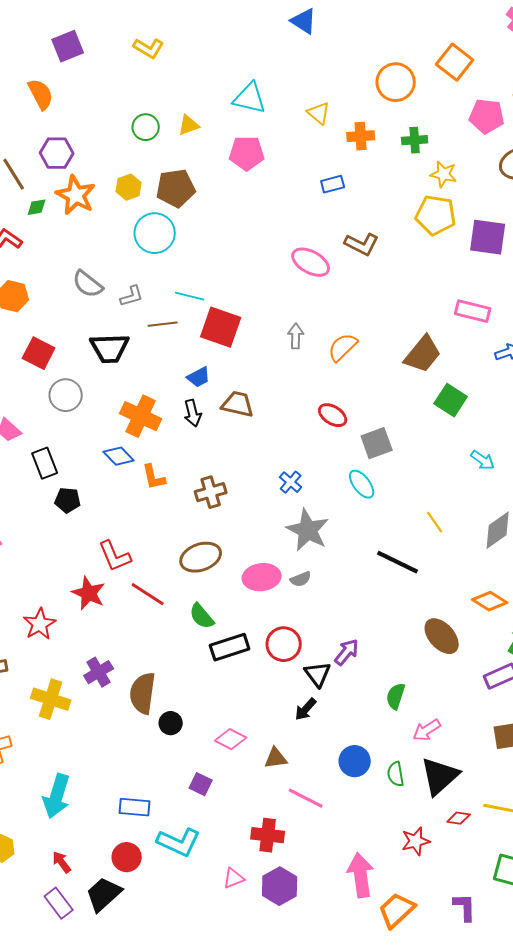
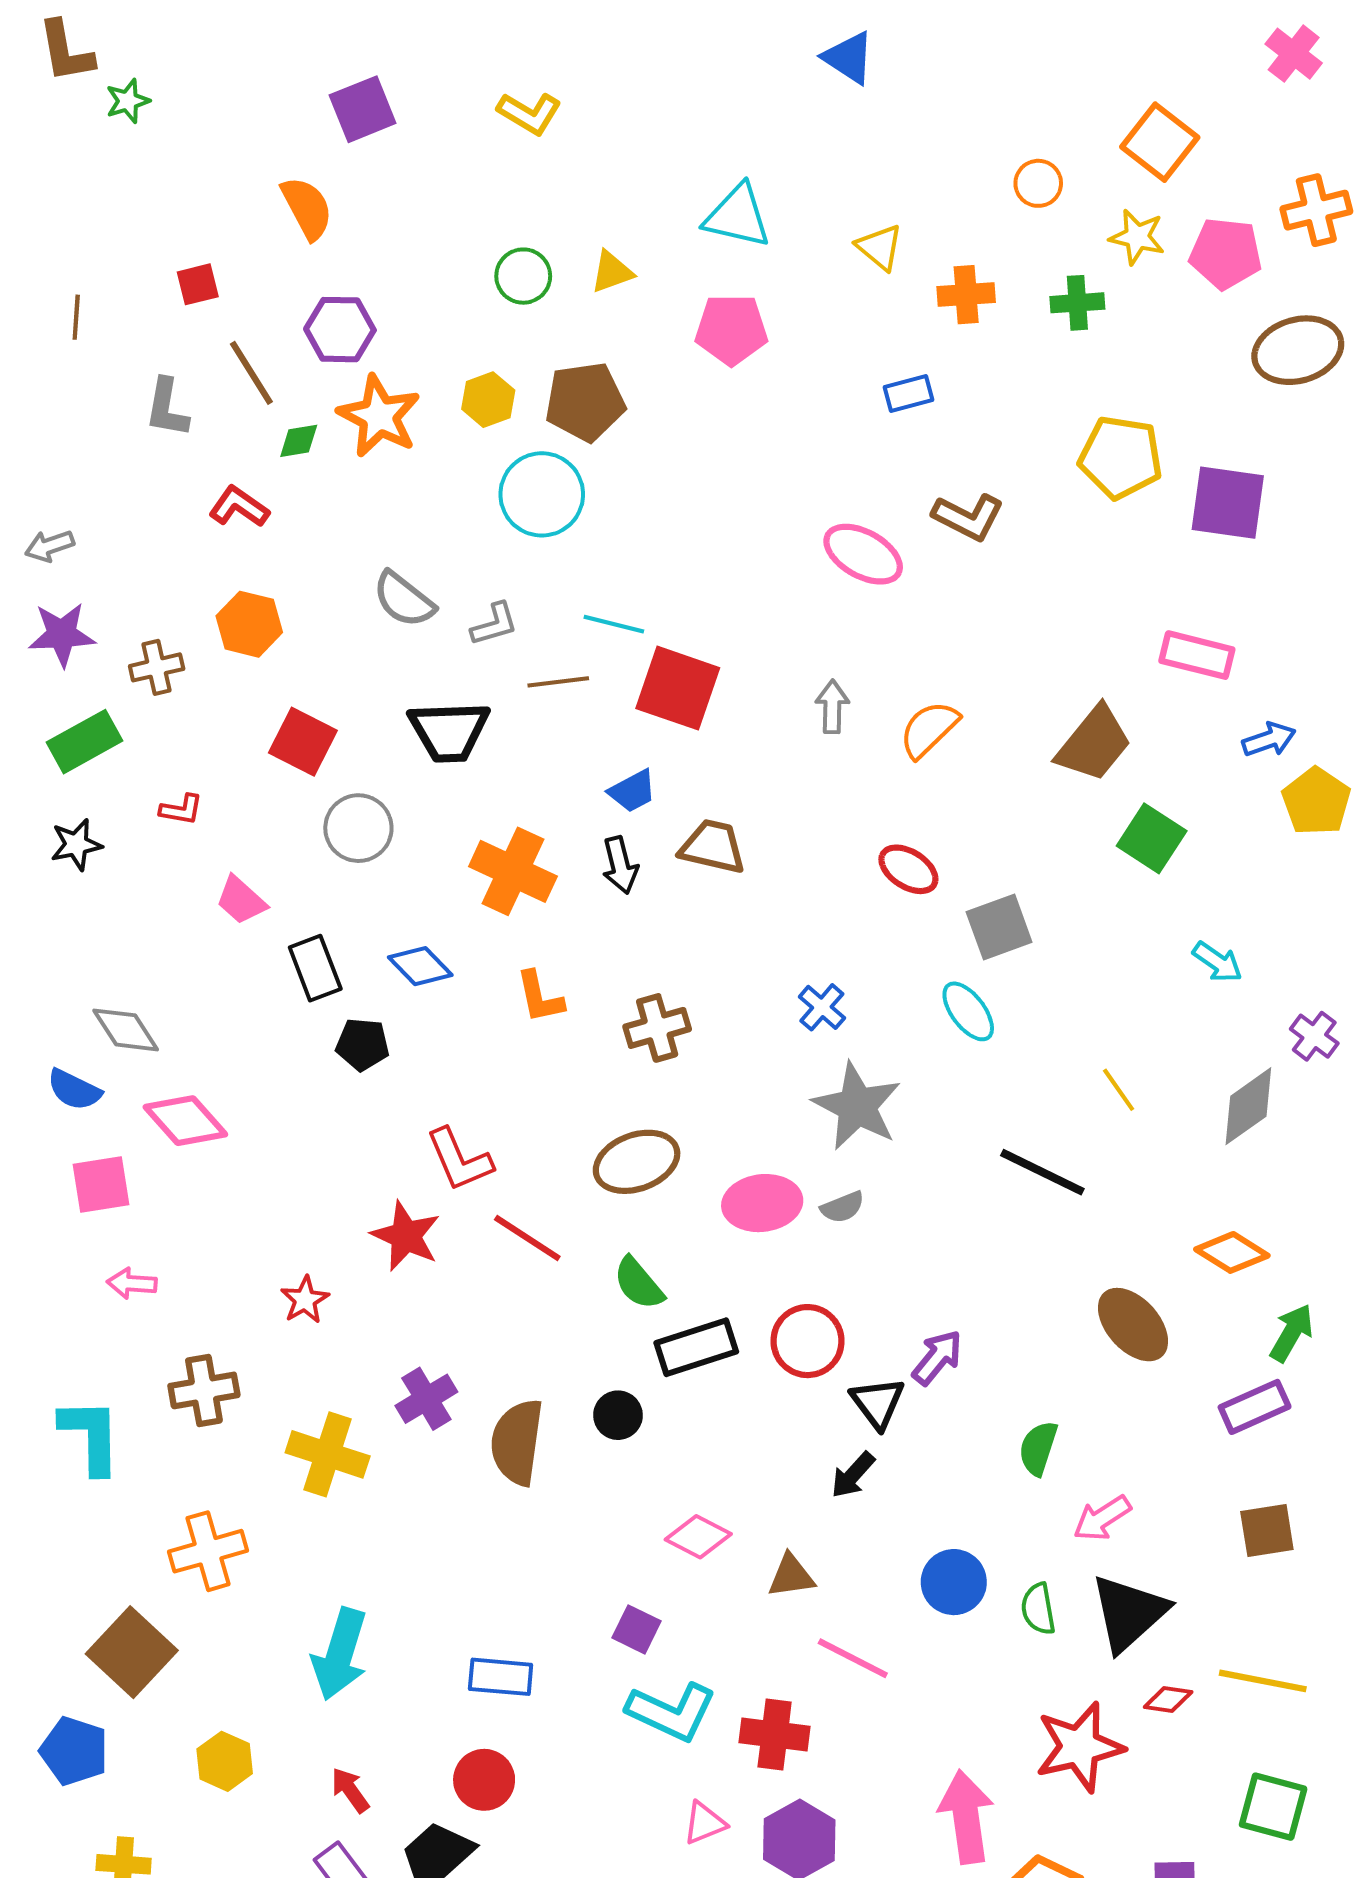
orange circle: (396, 82) -> (1038, 183), size x0.6
yellow star: (444, 174) -> (1137, 237), moved
blue diamond: (119, 456) -> (420, 966), moved
red star: (40, 624) -> (305, 1300), size x0.7
black circle: (171, 723) -> (618, 1415), moved
red star: (416, 841) -> (1079, 1747), size x1.5
cyan L-shape: (179, 842) -> (672, 1712), moved

